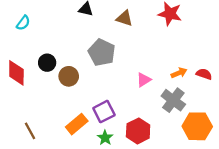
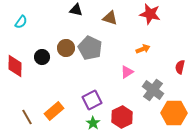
orange arrow: (179, 73) -> (143, 49), moved
red semicircle: (204, 74) -> (180, 67), turned -96
brown circle: (69, 76) -> (66, 48), moved
orange rectangle: (77, 124) -> (54, 111), moved

